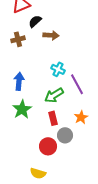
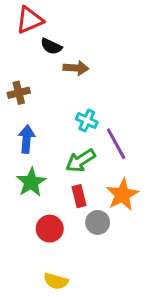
black semicircle: (35, 21) -> (51, 46), turned -112
brown cross: (18, 39) -> (19, 93), moved
orange star: (81, 117) -> (122, 195), size x1.5
red circle: (48, 146) -> (50, 229), moved

